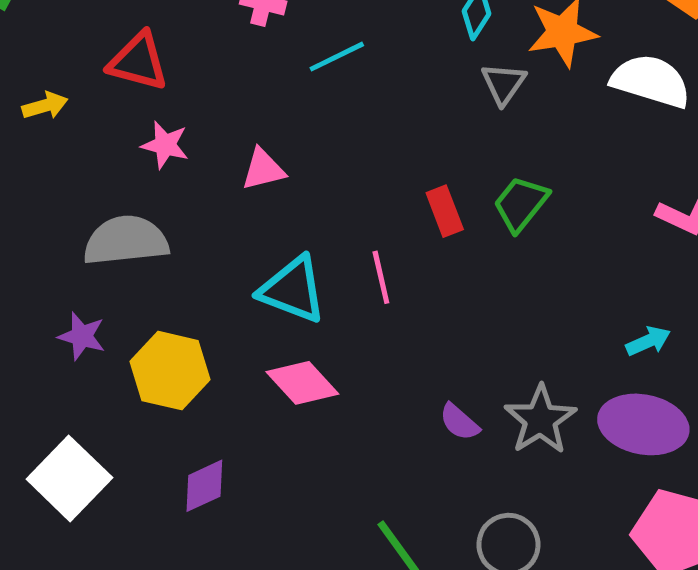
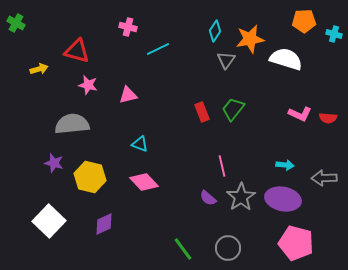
pink line: (381, 277) -> (222, 166), moved
cyan triangle: (293, 290) -> (140, 144), size x0.6
cyan arrow: (648, 341) -> (285, 165), turned 30

